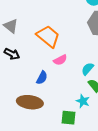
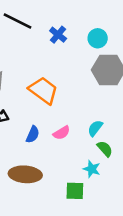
pink semicircle: (60, 60) -> (62, 133), moved
blue semicircle: (42, 78) -> (33, 134), moved

